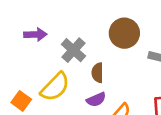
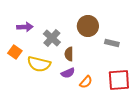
yellow semicircle: (55, 87) -> (39, 64), turned 60
orange square: (21, 101) -> (15, 52), moved

